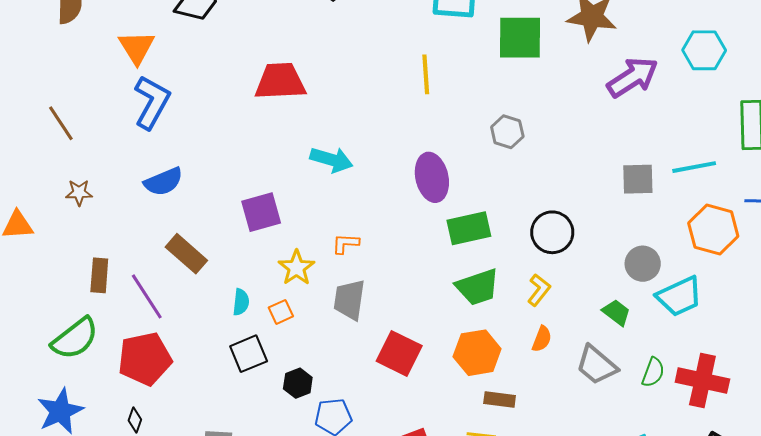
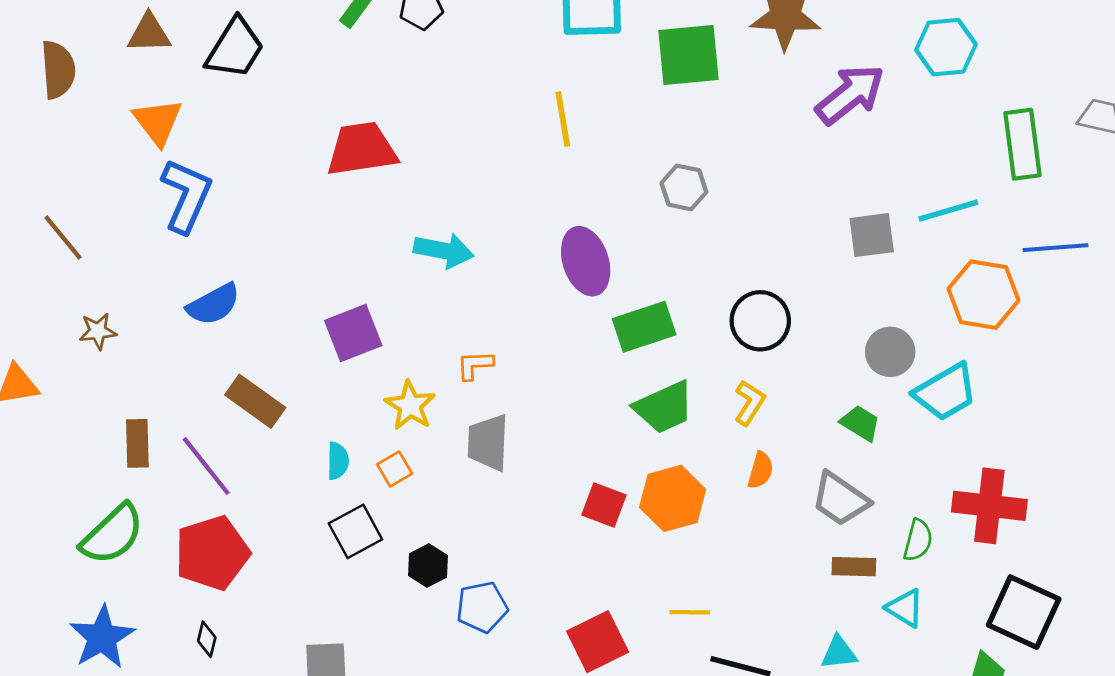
red square: (399, 353) -> (604, 505), moved, size x0.7
green semicircle: (653, 372) -> (918, 540), moved
brown rectangle: (500, 399) -> (854, 567), moved

